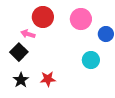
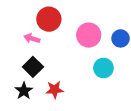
pink circle: (81, 19) -> (89, 35), moved
black square: (19, 52) -> (33, 67), moved

